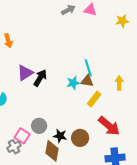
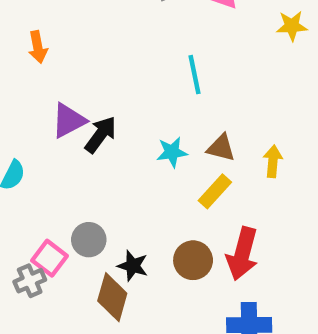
cyan line: (88, 68) -> (194, 75), moved
brown triangle: (87, 81) -> (221, 148), moved
red arrow: (109, 126) -> (242, 254), turned 60
brown circle: (80, 138) -> (193, 260), moved

